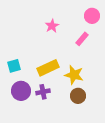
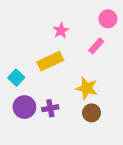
cyan square: (14, 66) -> (16, 78), turned -32
yellow rectangle: (48, 68) -> (50, 61), moved

